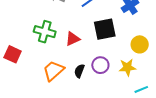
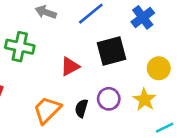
green cross: (45, 32) -> (20, 47), moved
yellow star: (127, 67) -> (145, 100), turned -30

